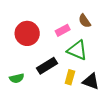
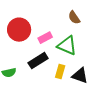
pink rectangle: (63, 30) -> (45, 38), moved

